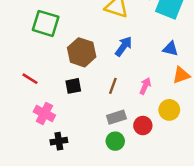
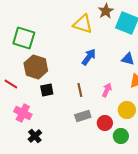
brown hexagon: (82, 52) -> (36, 67), moved
brown line: (113, 86) -> (80, 90), turned -32
black cross: (59, 141) -> (35, 136), turned -32
green circle: (115, 141) -> (121, 136), moved

